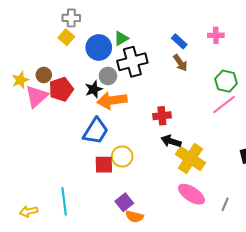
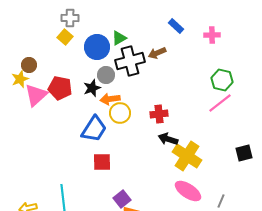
blue rectangle: (179, 41) -> (176, 26), moved
brown arrow: (180, 63) -> (157, 53), moved, turned 102
brown circle: (44, 75) -> (29, 65), moved
red pentagon: (61, 89) -> (60, 88), turned 30
orange arrow: (112, 100) -> (110, 99), size x0.7
yellow circle: (122, 156) -> (120, 113), moved

